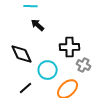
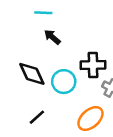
cyan circle: (48, 70) -> (64, 82), moved

